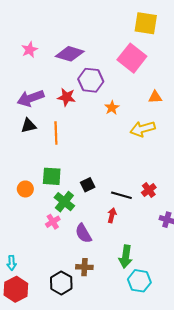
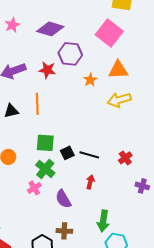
orange triangle: (155, 97) -> (118, 70), moved, size x1.5
black triangle: (29, 126) -> (11, 111), moved
green square: (52, 176) -> (45, 143), moved
black line: (121, 195) -> (89, 155), moved

